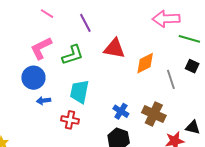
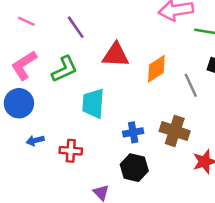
cyan trapezoid: (79, 92) -> (93, 103), moved
blue arrow: (44, 101) -> (35, 140), moved
blue cross: (121, 111) -> (133, 132), turned -35

